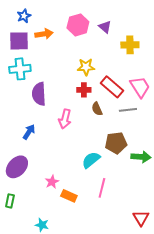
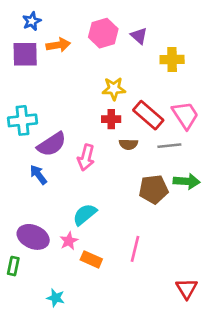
cyan cross: (20, 69) -> (23, 120), moved
purple semicircle: (39, 94) -> (52, 144), moved, turned -120
brown semicircle: (97, 109) -> (128, 144), turned -64
blue arrow: (29, 132) -> (38, 175), turned -70
green arrow: (141, 157) -> (187, 181), moved
cyan semicircle: (91, 160) -> (85, 214), moved
purple ellipse: (17, 167) -> (33, 237), moved, turned 70

